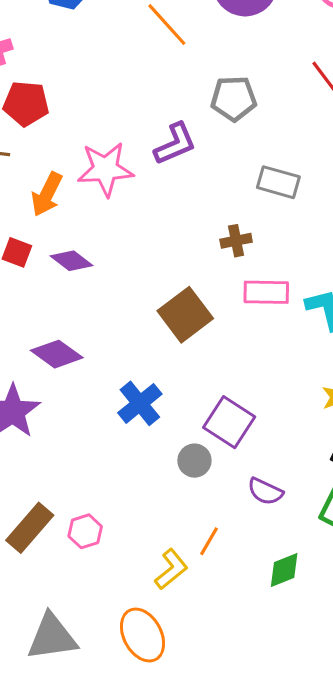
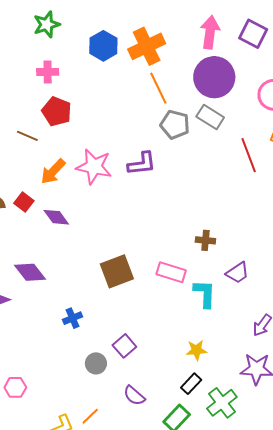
gray pentagon: (234, 98) -> (175, 125), moved
gray rectangle: (278, 182) -> (210, 117), moved
brown cross: (236, 241) -> (205, 240), moved
blue cross: (140, 403) -> (73, 318), size x0.7
purple square: (229, 422) -> (124, 346), size x0.7

